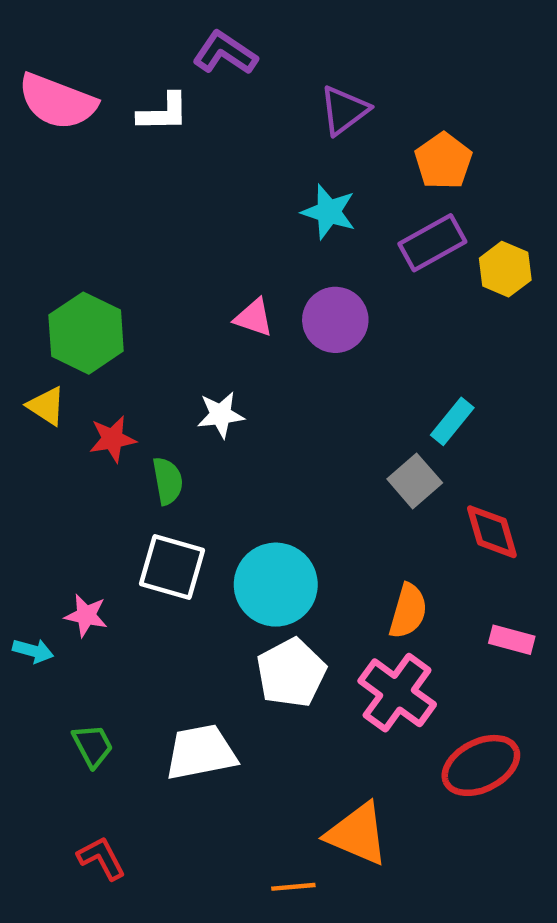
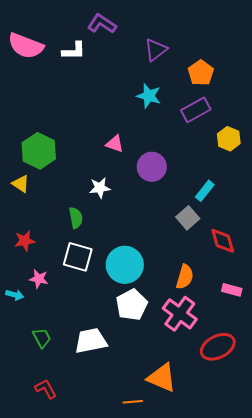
yellow hexagon: (505, 269) -> (229, 139), moved
purple circle: (335, 320) -> (152, 167), moved
red star: (112, 439) -> (25, 241), moved

